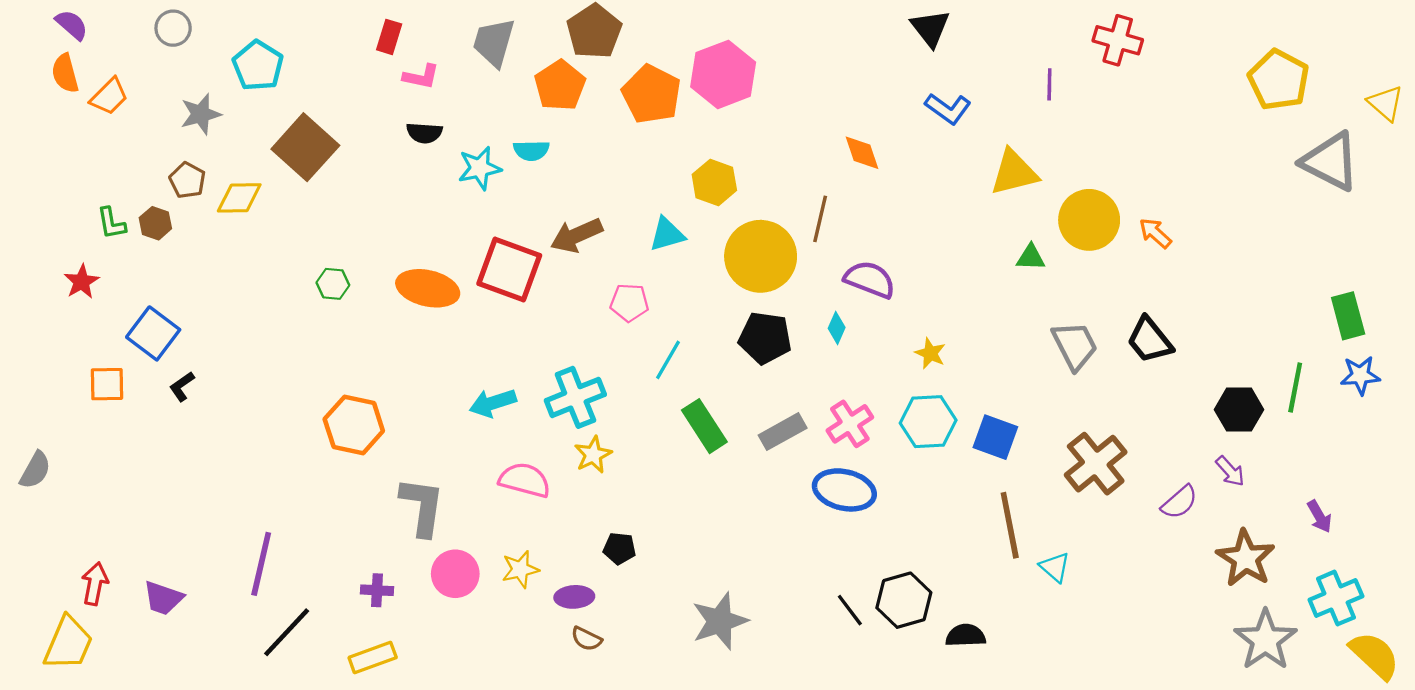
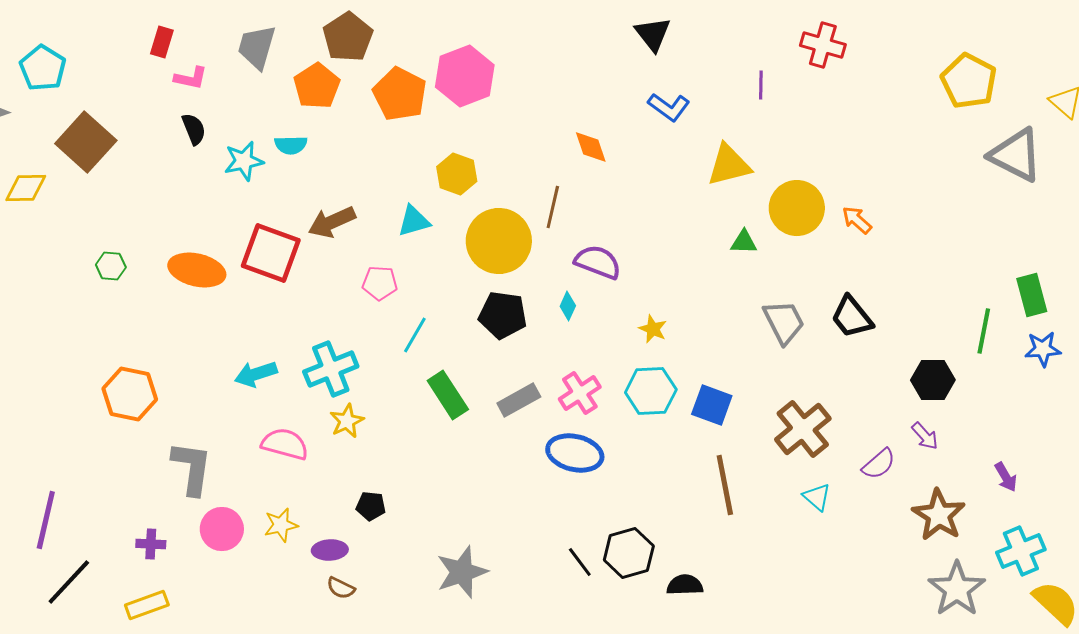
black semicircle: (424, 133) -> (194, 129), turned -116
green line: (1295, 387) -> (984, 331), moved
cyan triangle: (1055, 567) -> (817, 497), moved

